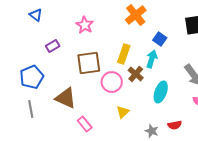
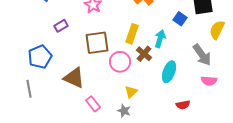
blue square: (160, 39) -> (180, 19), moved
gray line: (31, 109) -> (29, 89), moved
gray star: (152, 131) -> (124, 111), moved

